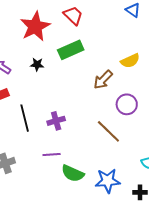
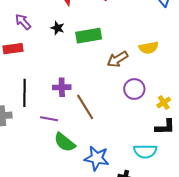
green rectangle: (71, 50) -> (89, 36), moved
black line: (25, 118) -> (25, 93), moved
brown line: (108, 131) -> (85, 107), moved

